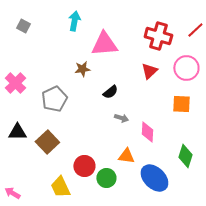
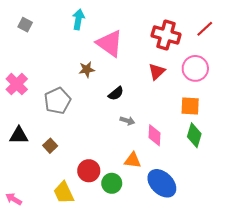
pink triangle: (104, 44) -> (110, 43), turned 40
brown square: (47, 142) -> (50, 146), size x0.6
green diamond: (185, 156) -> (194, 135), moved

